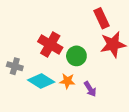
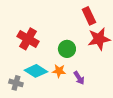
red cross: (50, 45) -> (28, 39), moved
gray cross: (15, 66) -> (16, 83), moved

